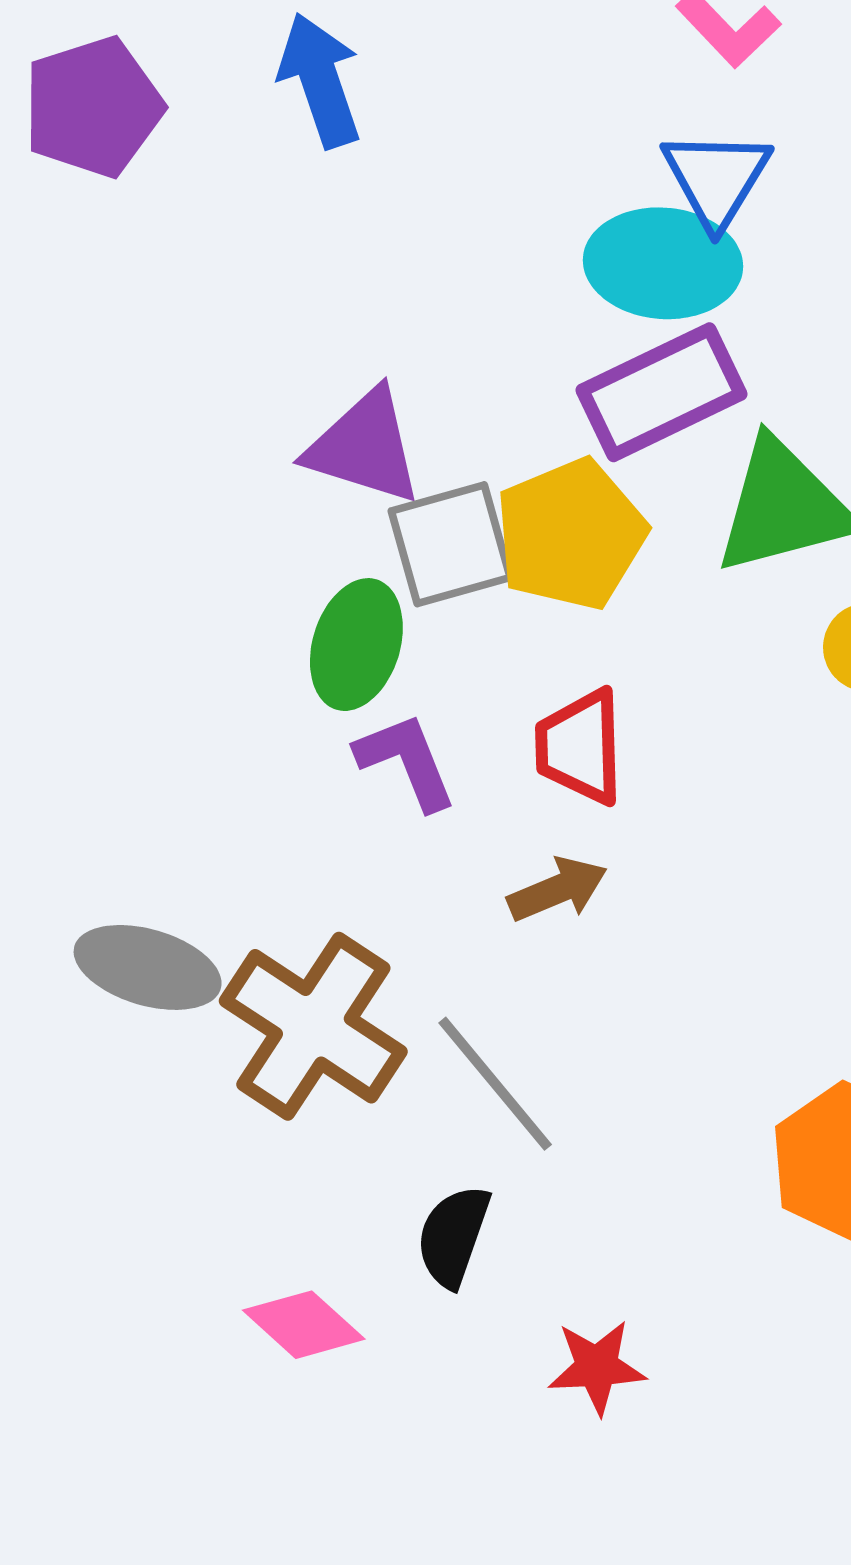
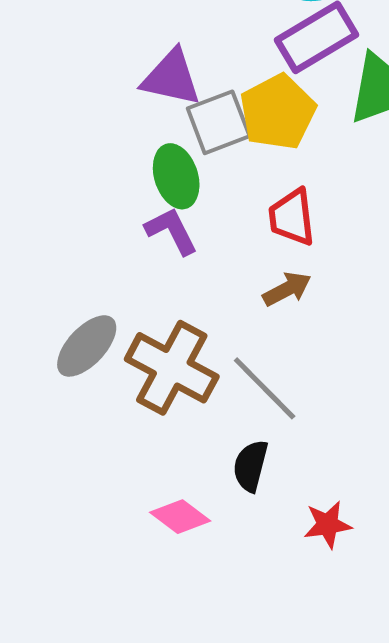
green ellipse: (356, 645) -> (176, 176), turned -30
purple L-shape: (406, 761) -> (171, 231), moved
gray ellipse: (148, 967) -> (87, 346), turned -58

